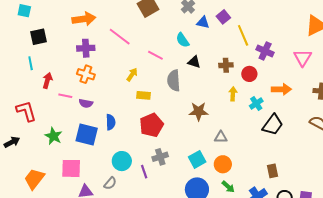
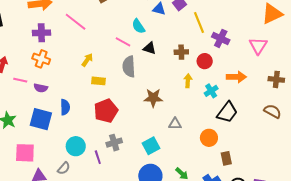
pink line: (155, 55) -> (123, 42), moved
orange circle: (223, 164) -> (209, 138), moved

